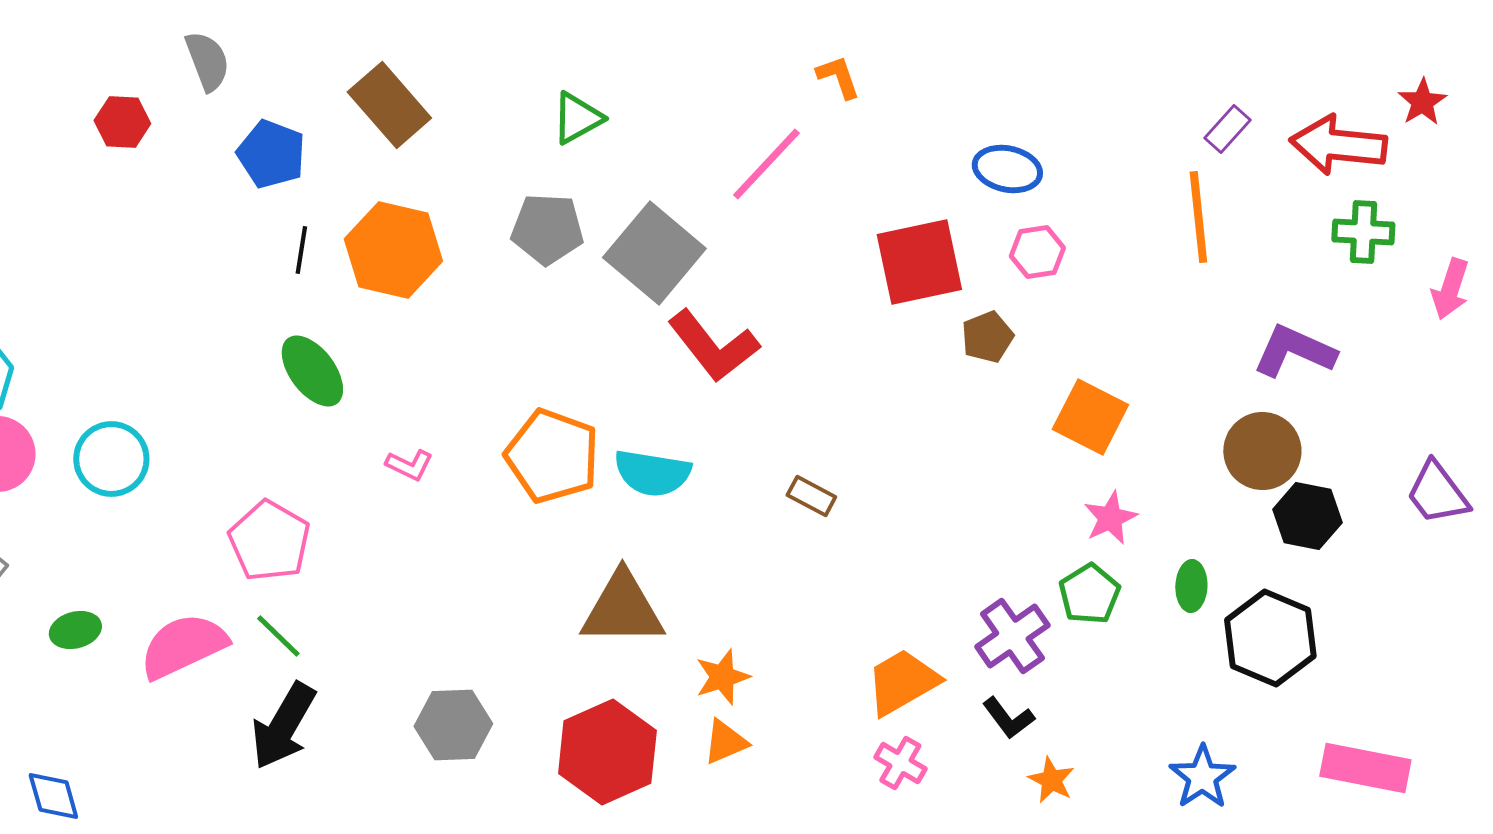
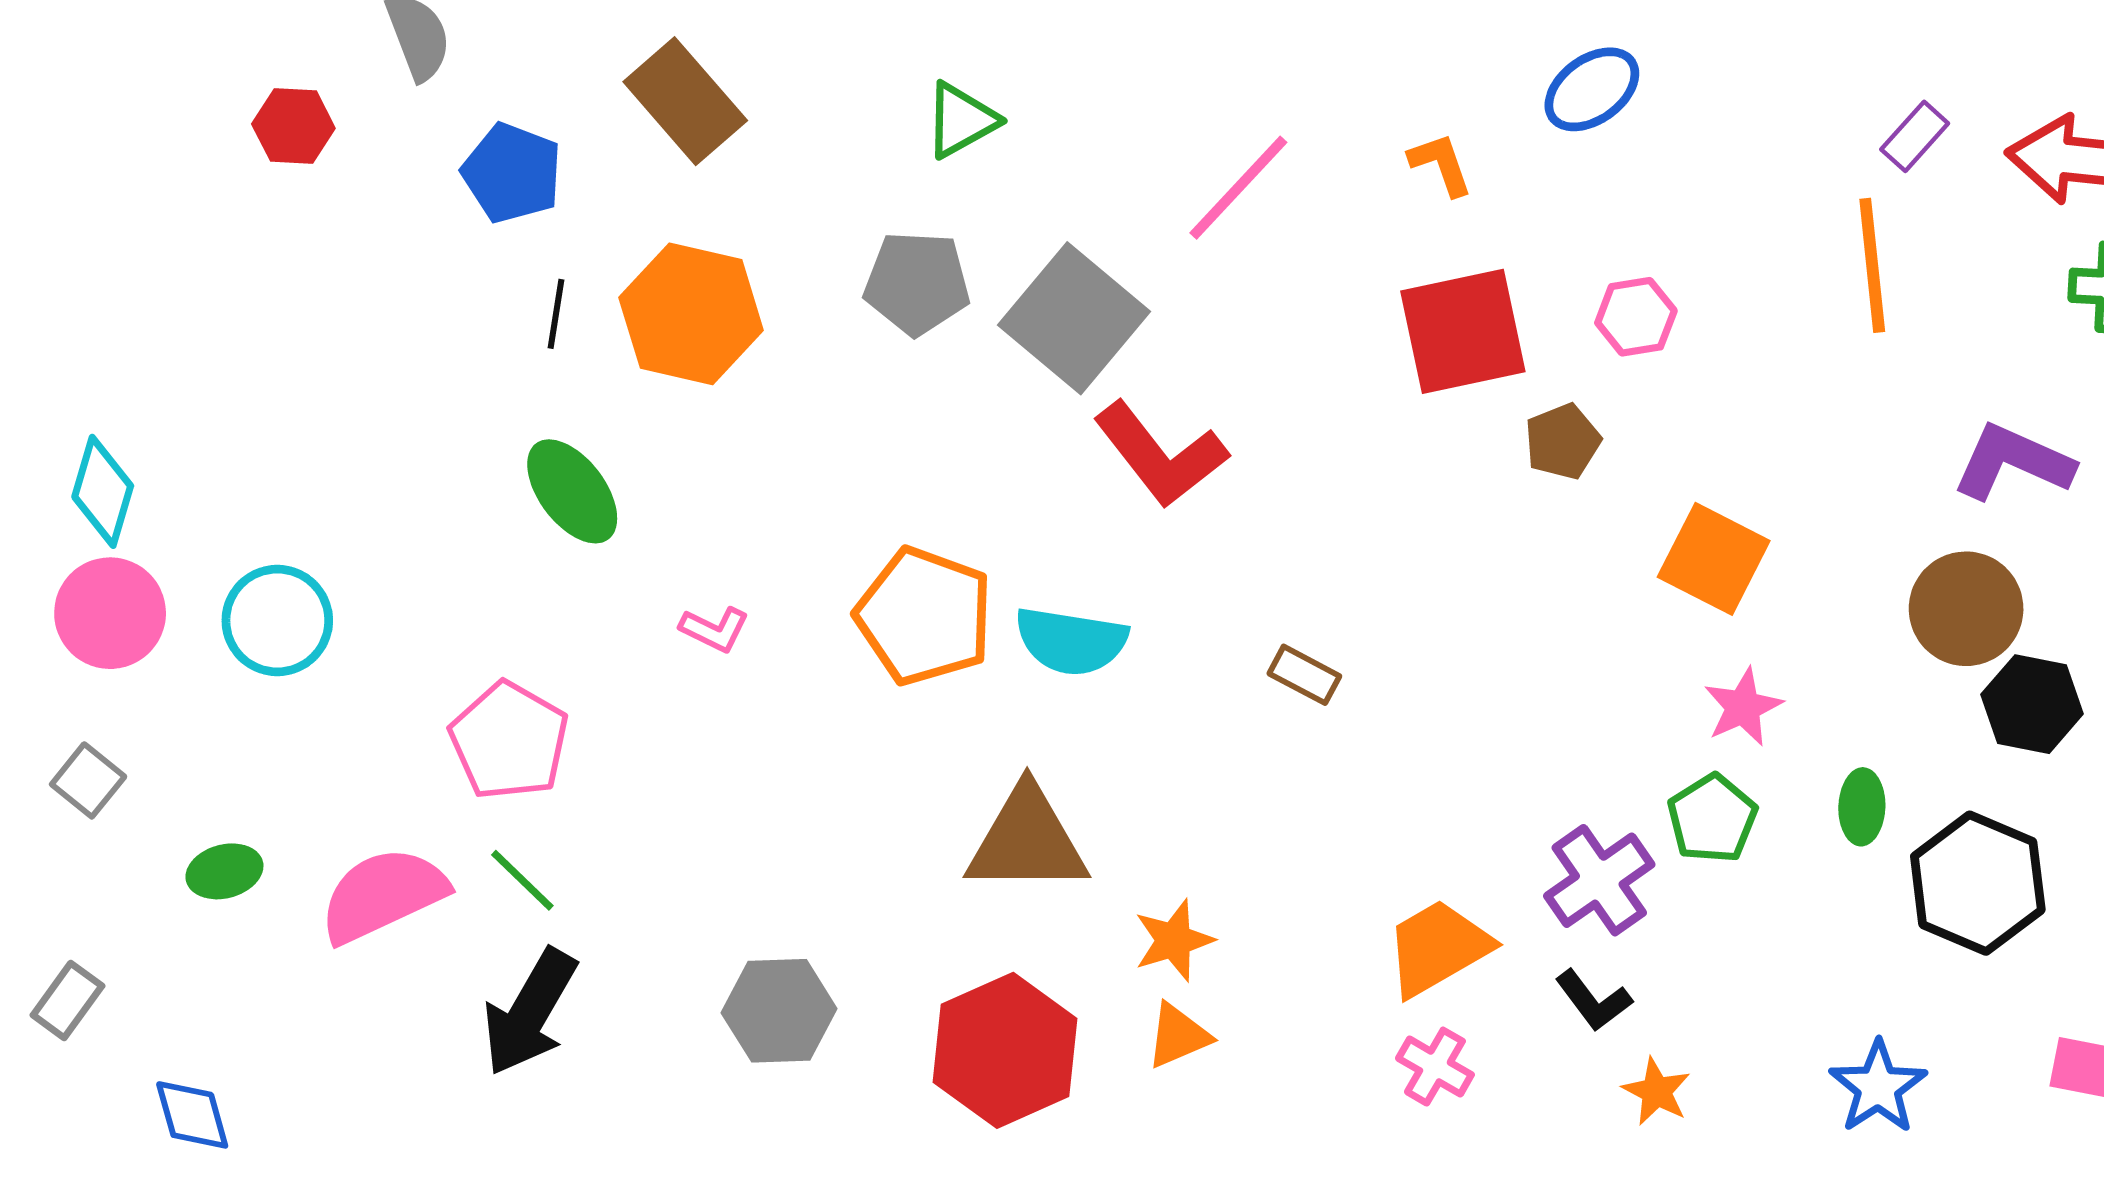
orange L-shape: (838, 77) -> (1441, 164), moved
blue ellipse: (1007, 169) -> (1592, 89), moved, turned -48

